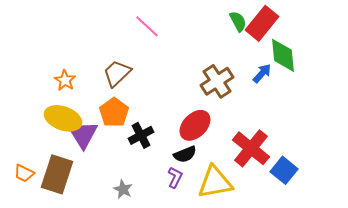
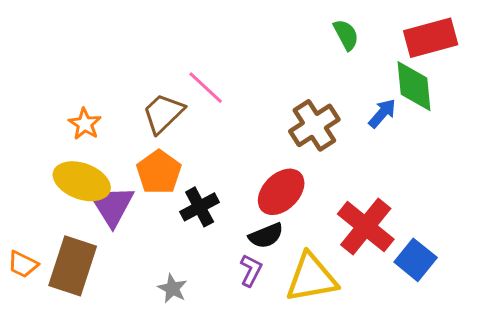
red rectangle: (262, 23) -> (431, 38), moved, turned 36
pink line: (147, 26) -> (206, 88), moved

